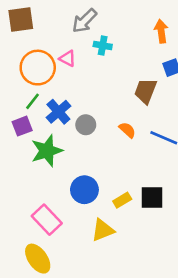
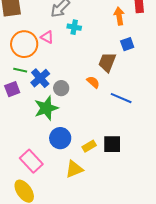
green line: (32, 101) -> (20, 70), turned 64
orange semicircle: (127, 130) -> (93, 82), moved
green star: (47, 151) -> (46, 108), moved

